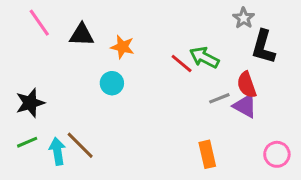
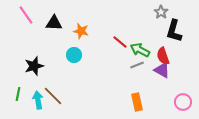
green arrow: (204, 57) -> (140, 50), moved
gray line: (219, 98) -> (137, 65), moved
black star: (30, 103) -> (34, 66), moved
green line: (27, 142) -> (18, 94), turned -56

